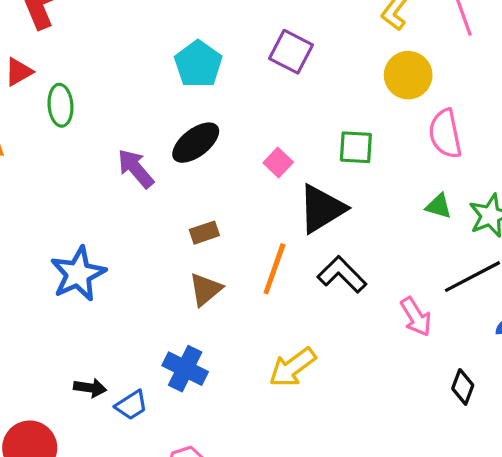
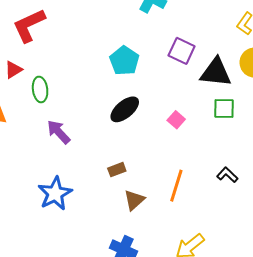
purple arrow: (136, 168) -> (59, 132), moved
black triangle: (322, 209) -> (216, 72), moved, turned 40
brown rectangle: (204, 233) -> (117, 170), moved
black L-shape: (342, 274) -> (227, 175), moved, size x0.7

